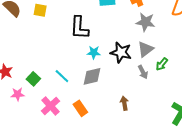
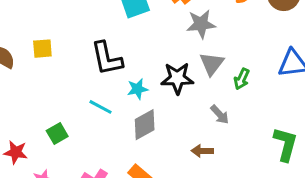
gray arrow: (143, 72) -> (220, 115), moved
cyan line: (62, 76) -> (101, 107), moved
green square: (33, 79) -> (57, 134), moved, turned 32
brown arrow: (124, 103) -> (202, 151), turned -64

